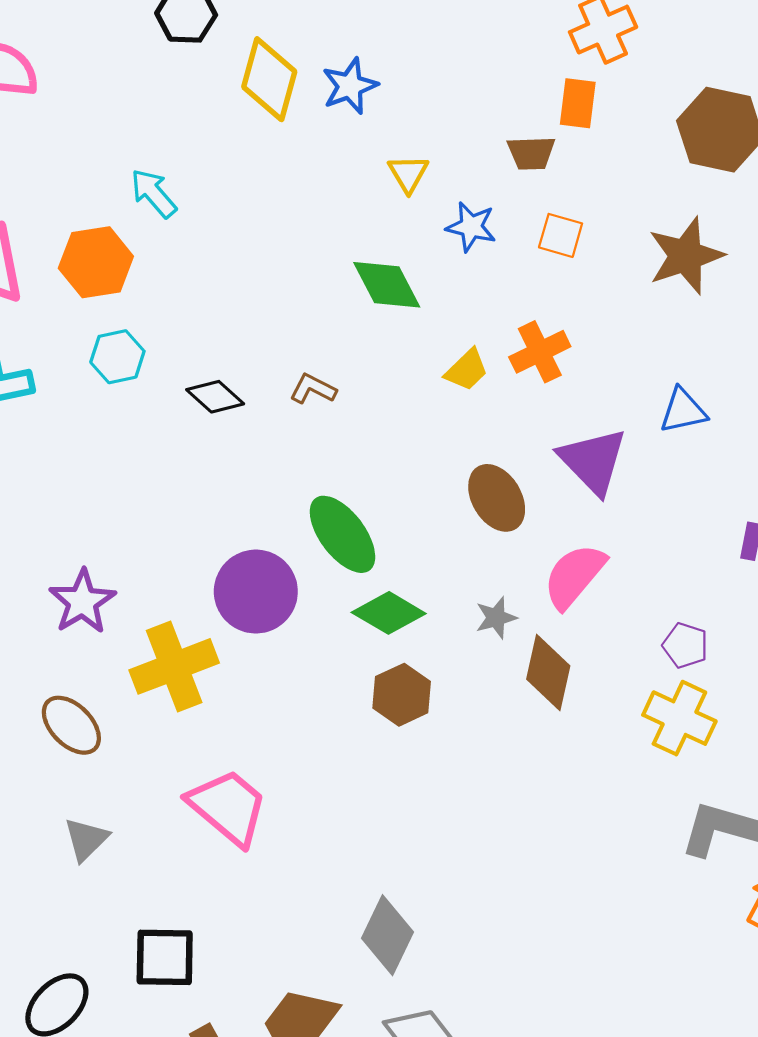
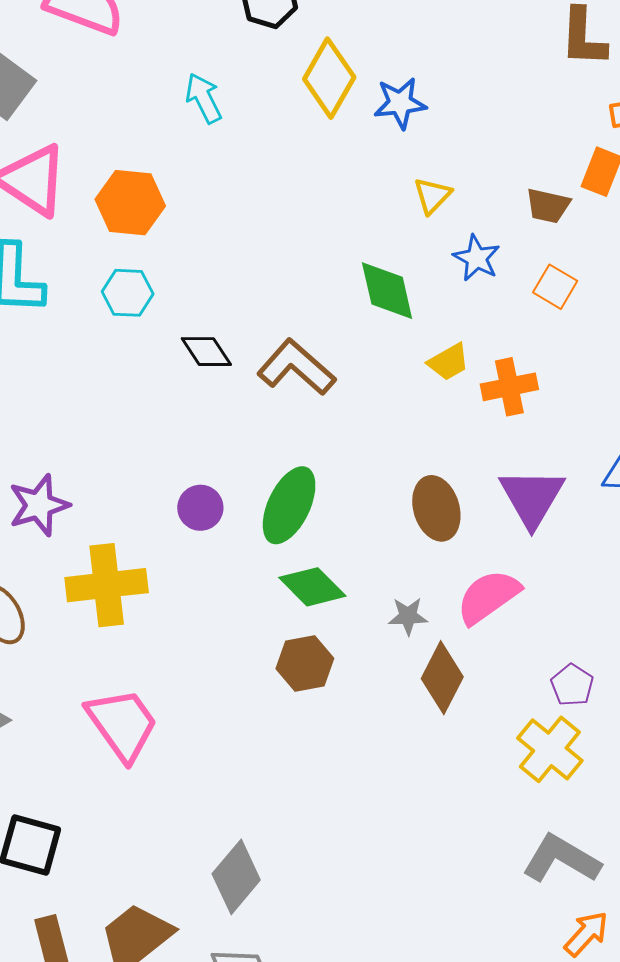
cyan arrow: (154, 193) -> (204, 98), moved
yellow trapezoid: (467, 370) -> (449, 362), moved
brown L-shape: (313, 389) -> (296, 367), size x1.8
green ellipse: (342, 534) -> (289, 505), turned 48
purple circle: (256, 592) -> (200, 508), moved, size x0.6

